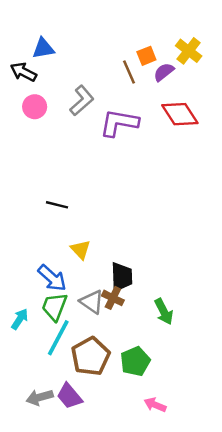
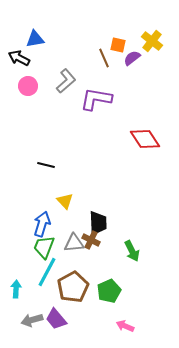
orange square: (146, 56) -> (118, 45), turned 35
red diamond: (180, 114) -> (145, 139), moved
blue arrow: (52, 278) -> (42, 224), turned -115
gray triangle: (92, 302) -> (74, 243), turned -40
cyan arrow: (20, 319) -> (16, 289), moved, turned -30

